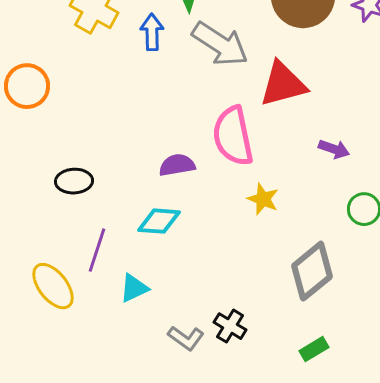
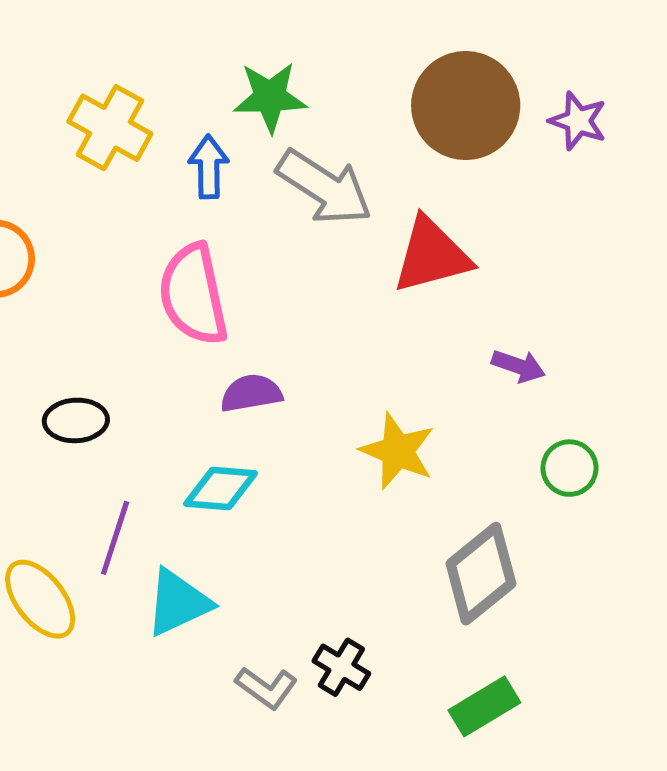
pink semicircle: (233, 136) -> (193, 294), moved
yellow star: (263, 199) -> (398, 451), size x1.4
cyan triangle: (134, 288) -> (178, 603), size x1.4
green rectangle: (314, 349) -> (484, 706), size x1.4

